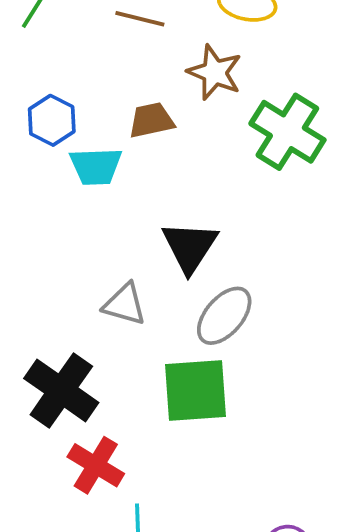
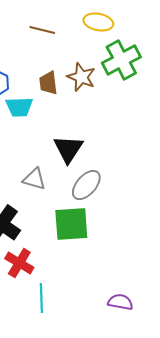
brown star: (215, 72) -> (81, 77), moved
brown trapezoid: (151, 120) -> (48, 83), turned -85
green cross: (287, 132) -> (121, 60), moved, turned 30

